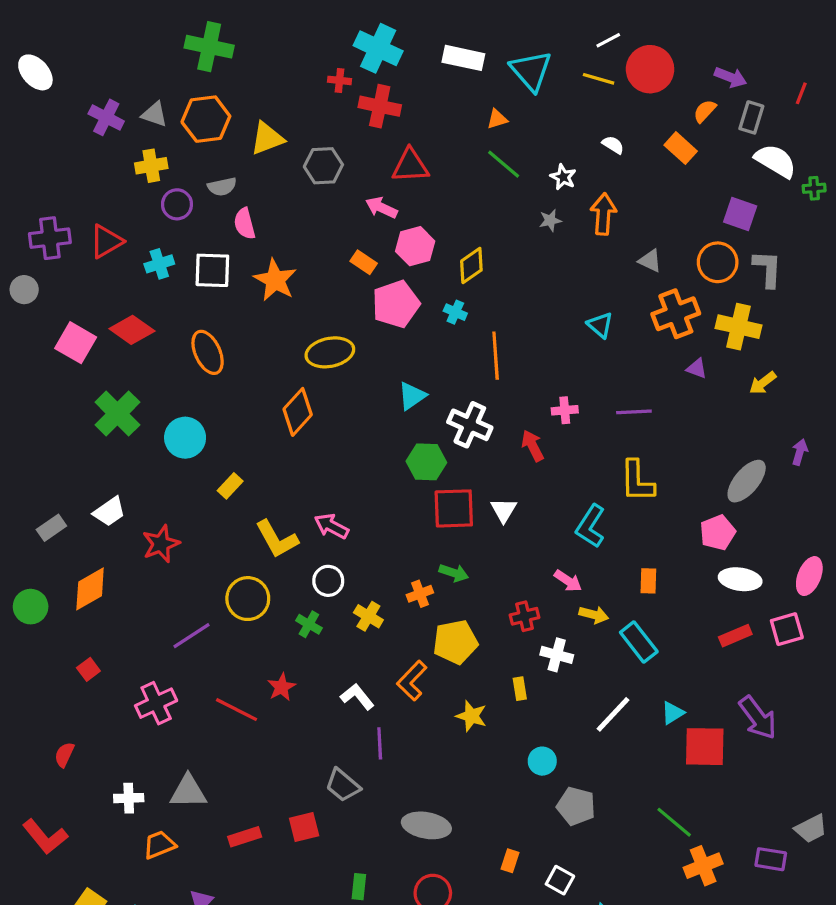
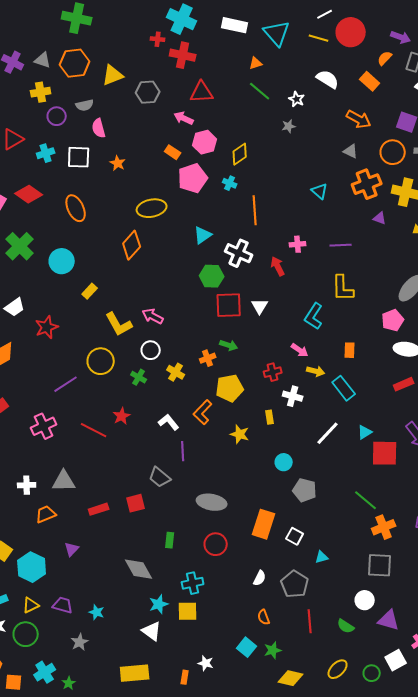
white semicircle: (613, 145) -> (328, 79), size x1.6
orange arrow: (603, 214) -> (359, 119), moved, turned 115
orange star: (275, 280) -> (118, 163), size x0.6
orange rectangle: (510, 861) -> (264, 524), size x2.0

